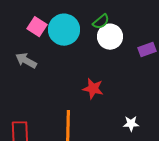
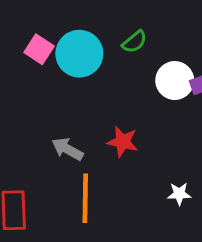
white circle: (110, 37) -> (175, 81), moved
gray arrow: (26, 61) -> (67, 149), moved

